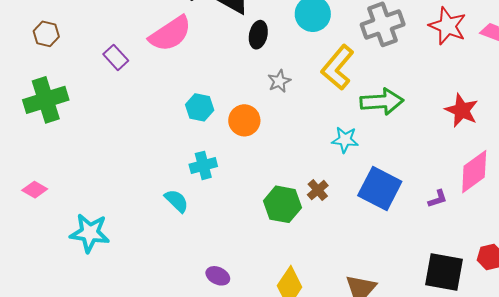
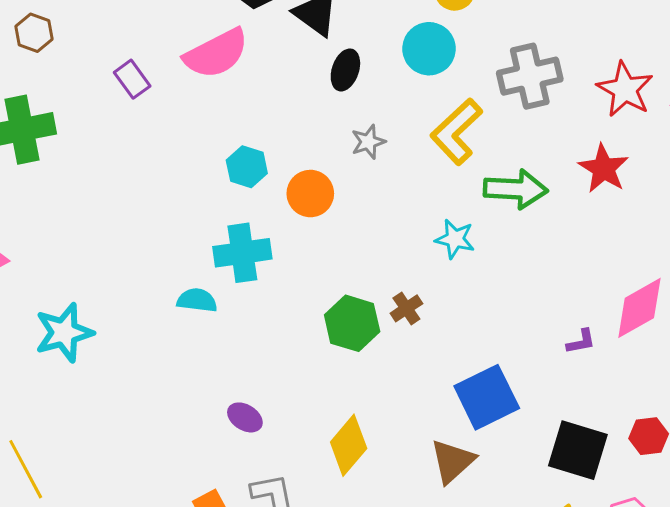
red star: (462, 110) -> (604, 169), moved
cyan cross: (203, 165) -> (242, 253), size x1.4
blue square: (380, 188) -> (487, 397), moved, turned 30
cyan semicircle: (176, 201) -> (197, 300), turned -44
cyan star: (90, 233) -> (64, 333), turned -30

